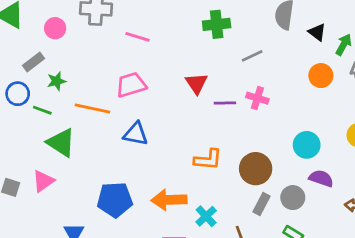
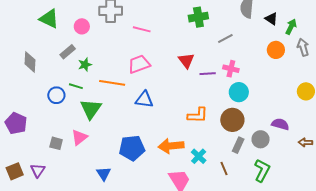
blue circle: (18, 94) -> (56, 95), moved
green triangle: (61, 143) -> (91, 109), turned 35
cyan circle: (307, 145) -> (239, 92), moved

